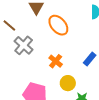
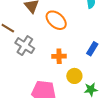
orange cross: (56, 61) -> (59, 56), turned -32

